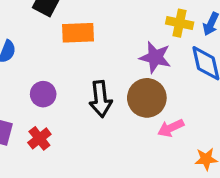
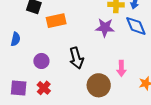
brown circle: (147, 98) -> (99, 85), moved
pink arrow: (171, 128) -> (121, 68), turned -56

